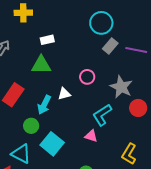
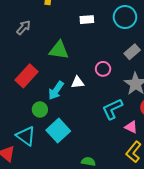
white rectangle: (47, 40) -> (87, 20), moved
gray rectangle: (110, 46) -> (132, 52), moved
pink triangle: (91, 136) -> (131, 127), moved

